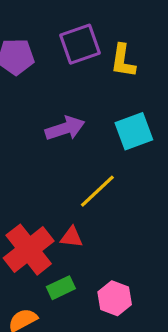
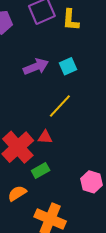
cyan square: (134, 131) -> (68, 66), moved, size x0.7
pink hexagon: (115, 298) -> (91, 182), moved

